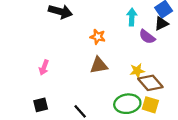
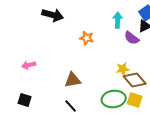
brown triangle: (99, 65) -> (73, 80), moved
pink arrow: (44, 67) -> (29, 65), moved, turned 56
black square: (41, 105) -> (25, 100), moved, turned 32

